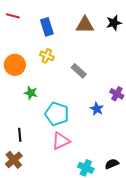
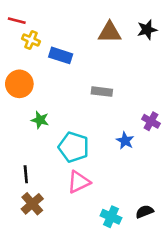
blue rectangle: (47, 27) -> (61, 55), moved, turned -54
yellow cross: (47, 56) -> (31, 40), moved
gray rectangle: (79, 71) -> (102, 92), turned -35
brown cross: (14, 160) -> (32, 204), moved

